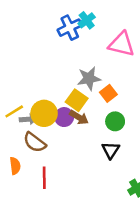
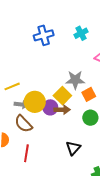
blue cross: (70, 28) -> (44, 35), moved
yellow line: (14, 111) -> (12, 86), moved
brown arrow: (79, 117) -> (62, 110), turned -42
black triangle: (111, 150) -> (73, 148), moved

